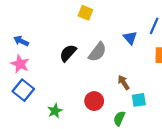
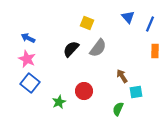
yellow square: (85, 13) -> (87, 23), moved
blue triangle: (130, 38) -> (128, 17), moved
red circle: (94, 101) -> (84, 91), moved

